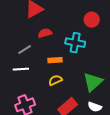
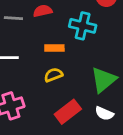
gray line: (25, 49) -> (13, 18), moved, turned 32

